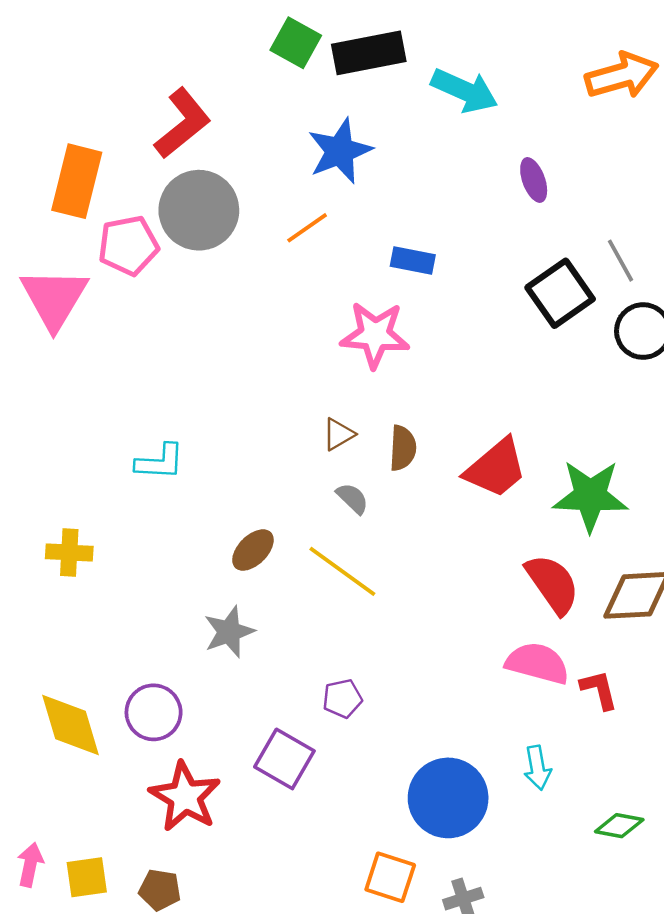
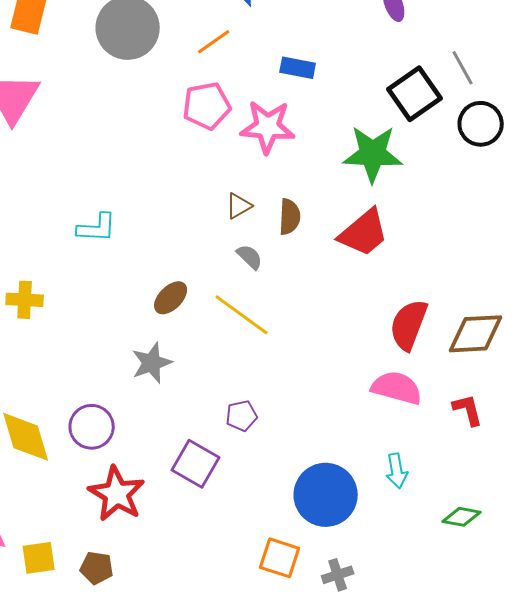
pink pentagon: (128, 245) -> (207, 106), moved
green star: (590, 496) -> (373, 154), moved
red semicircle: (553, 584) -> (409, 325), turned -124
red L-shape: (599, 690) -> (468, 410), moved

